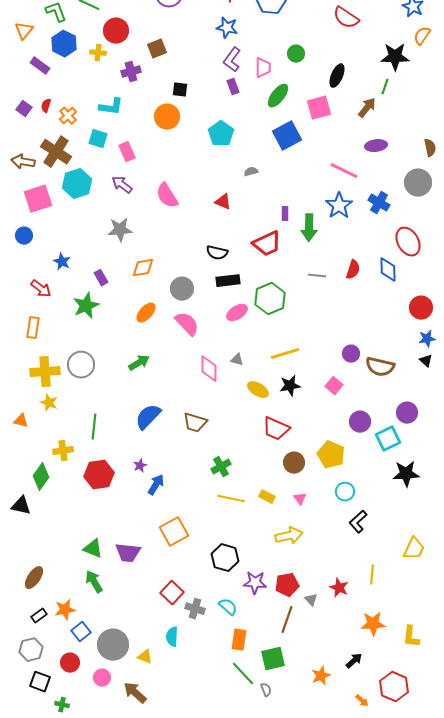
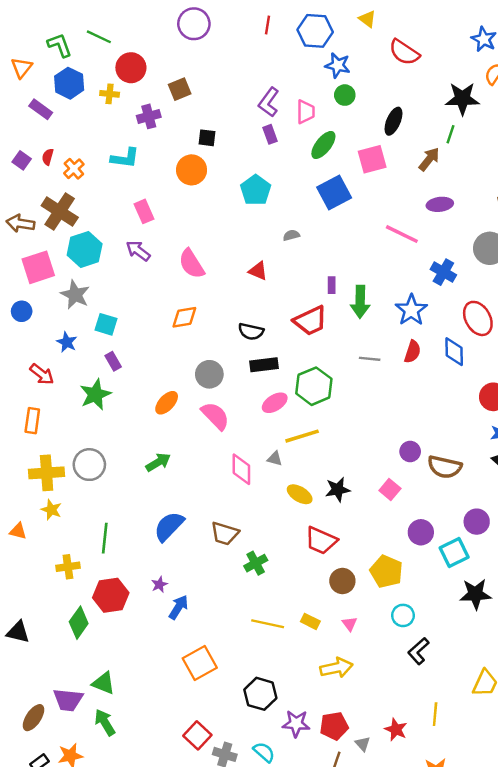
blue star: (227, 28) -> (338, 65), moved
cyan square: (98, 139) -> (106, 324), moved
blue star: (339, 206) -> (411, 310), moved
gray star: (120, 230) -> (75, 295), moved, turned 30
orange diamond: (143, 268) -> (184, 317), moved
yellow line: (285, 354) -> (302, 436), moved
green cross: (221, 467) -> (256, 563), moved
green diamond: (41, 477) -> (79, 623), moved
purple trapezoid: (128, 553) -> (68, 700), moved

